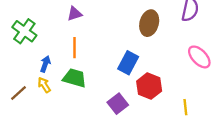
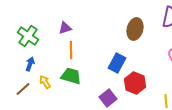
purple triangle: (75, 14) -> (65, 28), moved
blue arrow: (45, 64) -> (30, 64), moved

